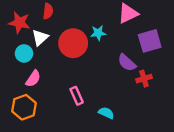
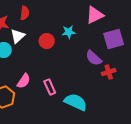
red circle: (73, 43) -> (47, 41), size x0.6
pink semicircle: (33, 79) -> (24, 81), moved
cyan semicircle: (106, 113) -> (76, 102), size x1.6

